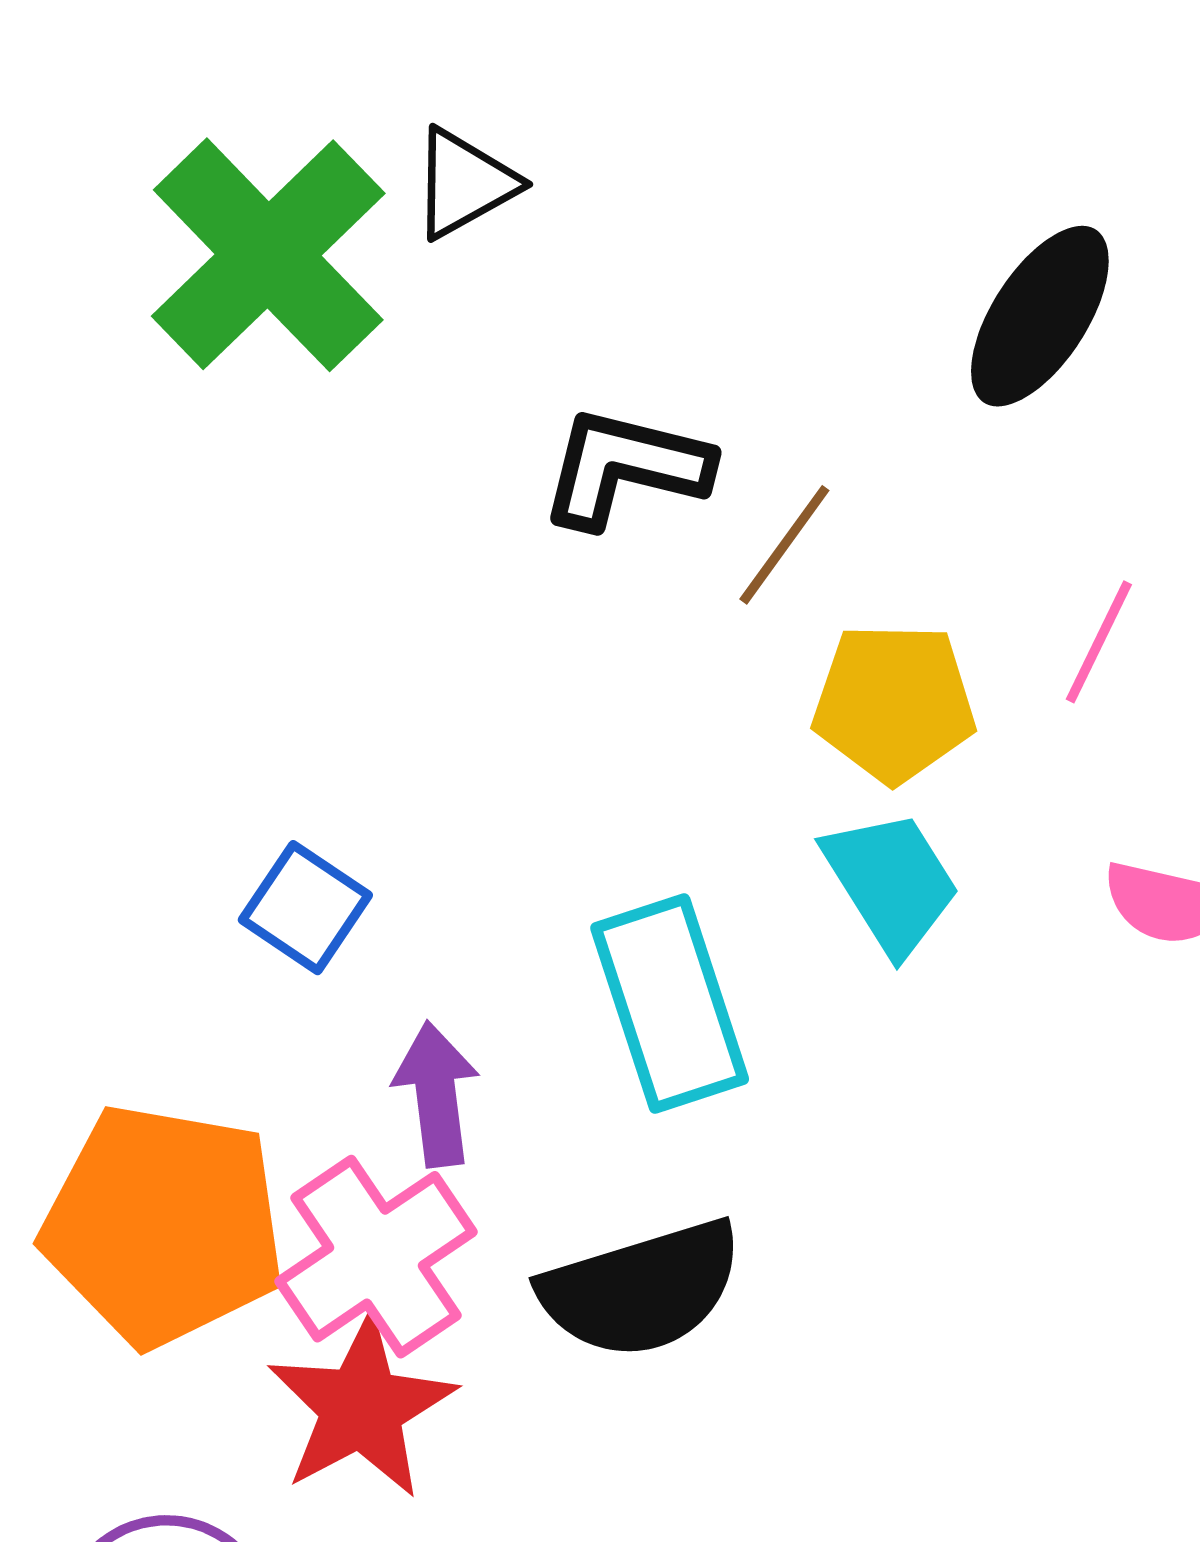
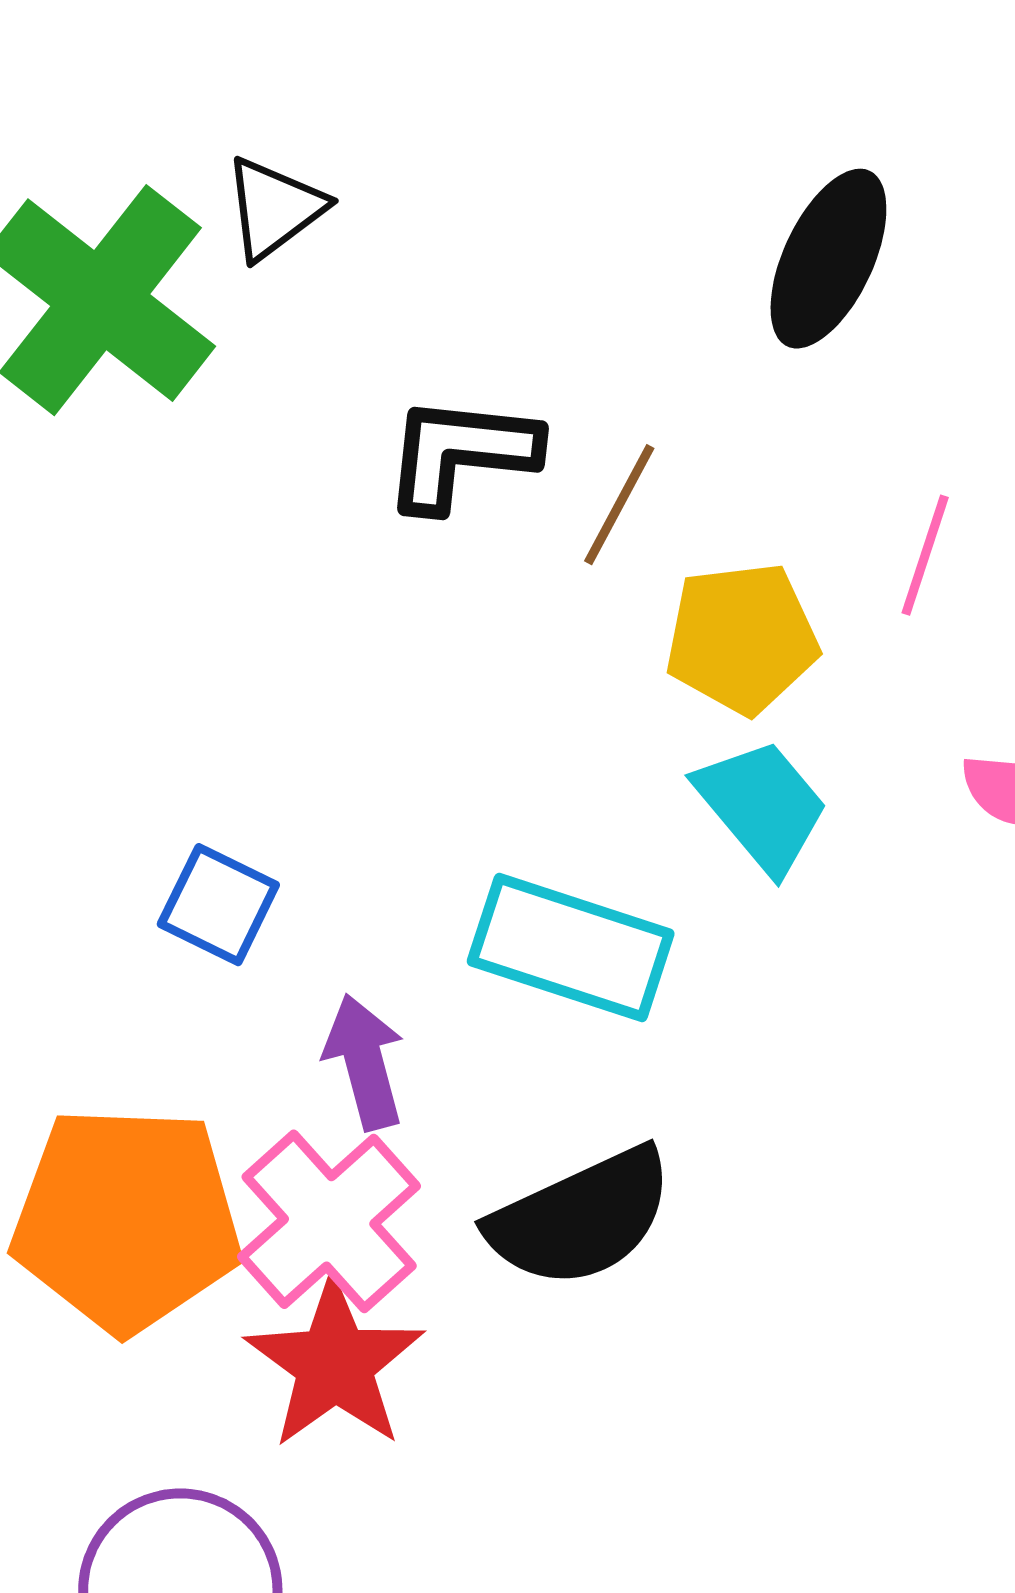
cyan rectangle: (670, 1004) -> (571, 948), turned -46

